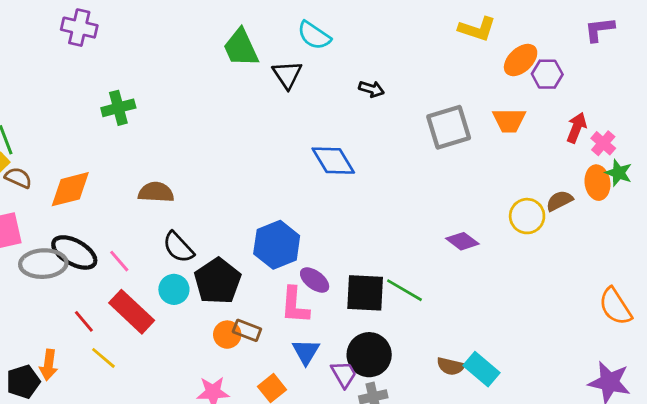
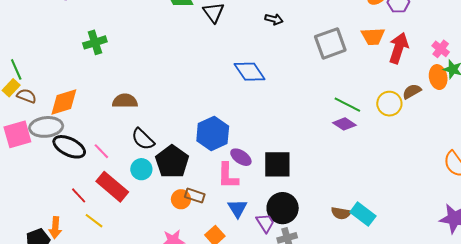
red arrow: (577, 128) -> (399, 48), moved, size x1.4
gray ellipse: (43, 264) -> (46, 127), moved
green line: (404, 290) -> (347, 105), moved

